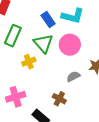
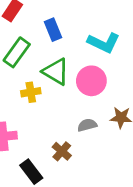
blue rectangle: (48, 19) -> (53, 30), moved
green triangle: (43, 43) -> (56, 72), turned -30

